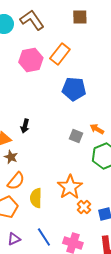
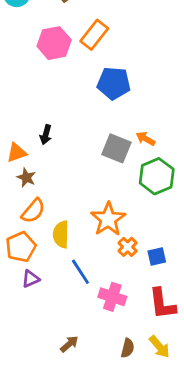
gray square: (76, 136) -> (116, 148), size x1.5
blue line: (44, 237) -> (80, 272), moved
purple triangle: (14, 239) -> (31, 279), moved

